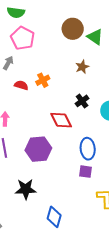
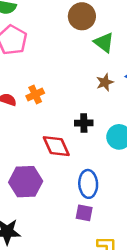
brown circle: (73, 29) -> (82, 16), moved
brown star: (82, 67) -> (105, 82), moved
black cross: (82, 101) -> (84, 123), turned 32

